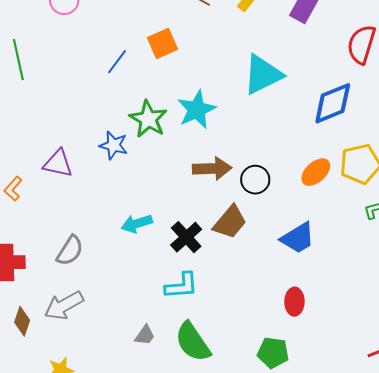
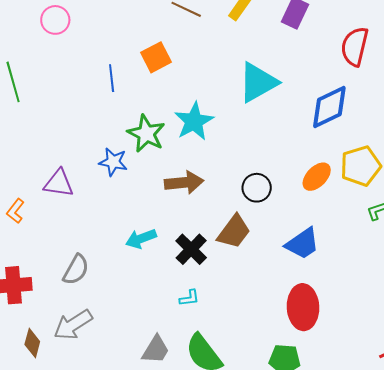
blue line: (117, 62) -> (112, 78), turned -40
brown arrow: (212, 168) -> (184, 183), moved
cyan L-shape: (182, 286) -> (189, 298), size x0.6
red ellipse: (294, 302) -> (303, 307), size x1.6
gray trapezoid: (145, 335) -> (156, 350), size x1.4

